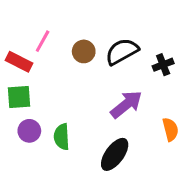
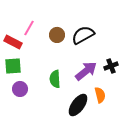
black cross: (163, 65) -> (111, 66), moved
orange semicircle: (170, 129) -> (100, 95), moved
green semicircle: (62, 137) -> (55, 79), moved

